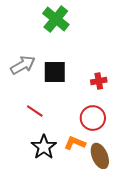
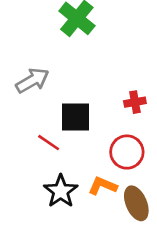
black square: (55, 72) -> (76, 117), moved

